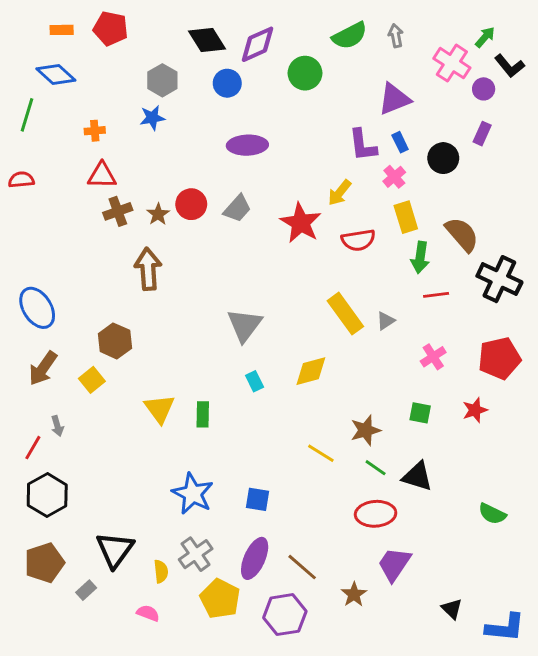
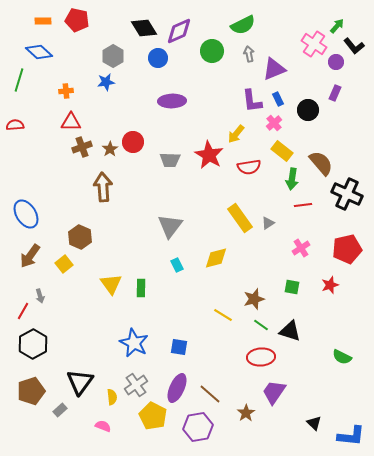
gray arrow: (396, 36) -> (249, 54), moved
gray trapezoid: (237, 208) -> (170, 160), moved, turned 50
yellow rectangle: (406, 217) -> (282, 151), turned -35

